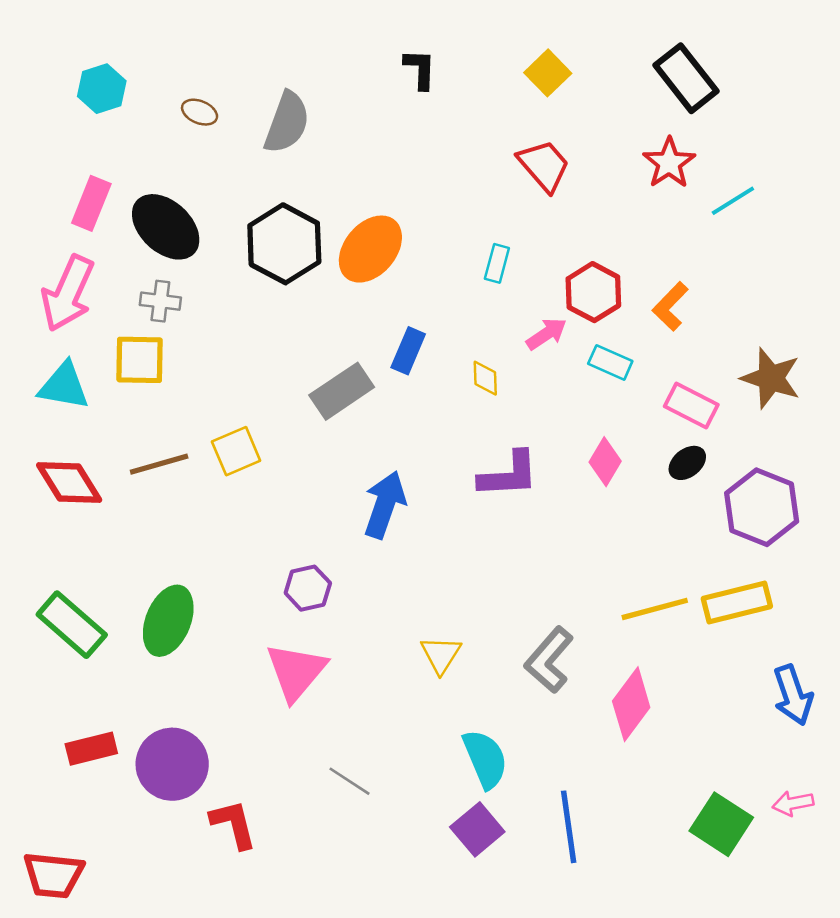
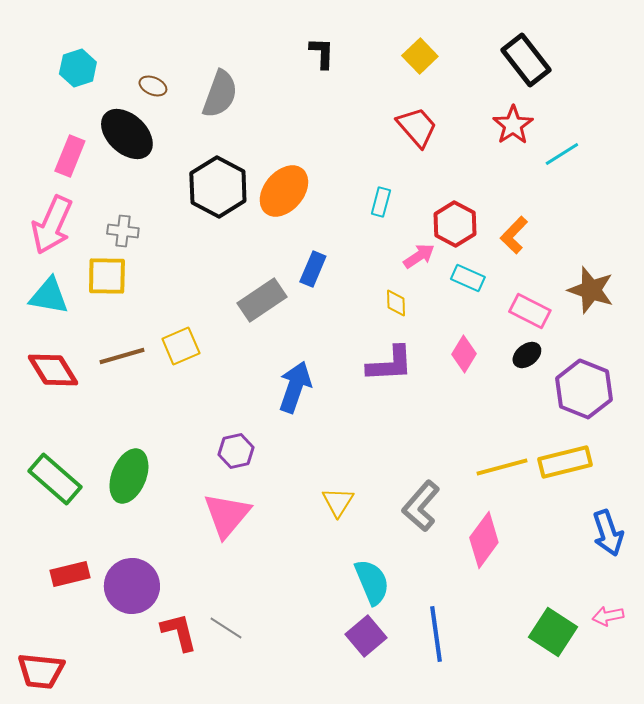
black ellipse: (166, 227) -> (127, 134), moved
yellow diamond: (485, 378) -> (396, 303), moved
gray line: (350, 781) -> (226, 628), moved

